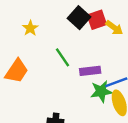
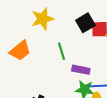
yellow star: (30, 28) -> (43, 19), size x1.6

